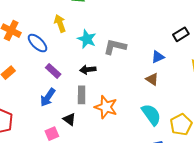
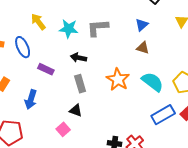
blue ellipse: (37, 43) -> (23, 47), turned 40
black arrow: (88, 70) -> (79, 58), turned 35
blue arrow: (48, 97) -> (31, 99), moved
orange star: (106, 107) -> (118, 79), moved, turned 30

